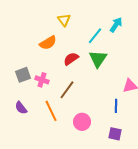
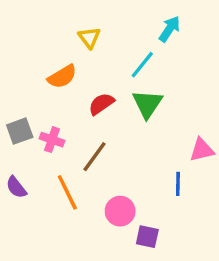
cyan arrow: (116, 25) -> (169, 29), moved
purple square: (115, 134) -> (147, 237), moved

